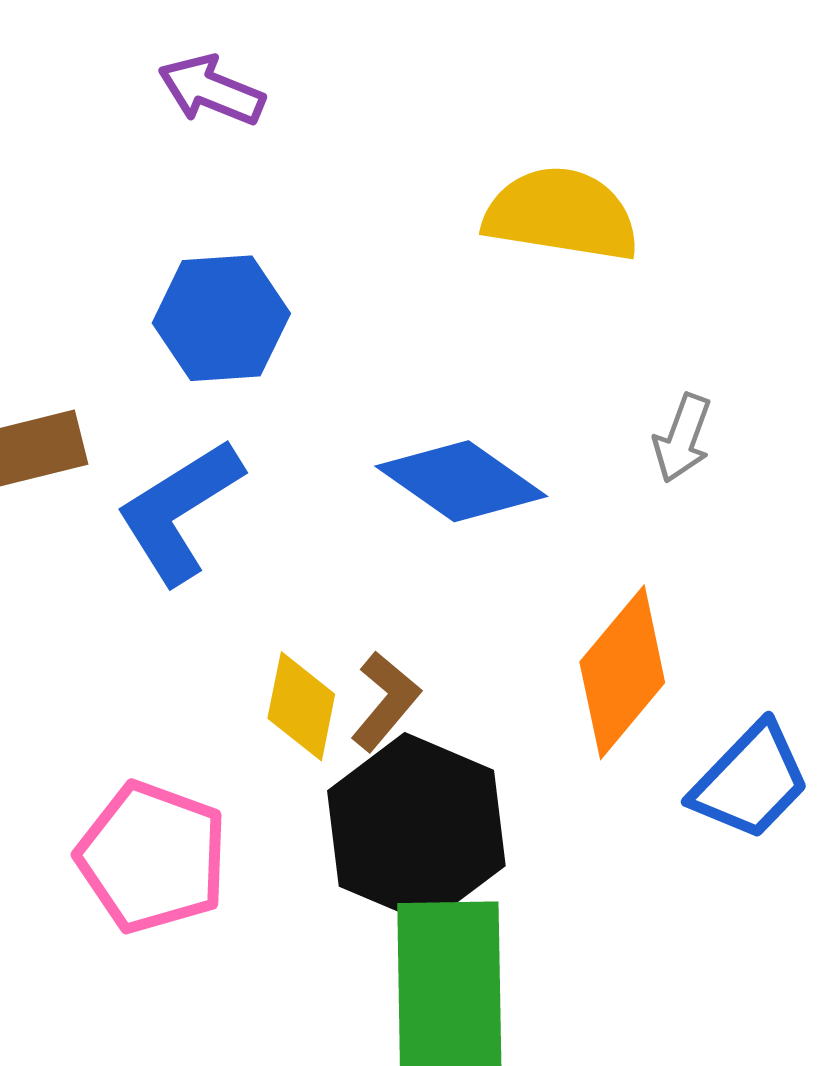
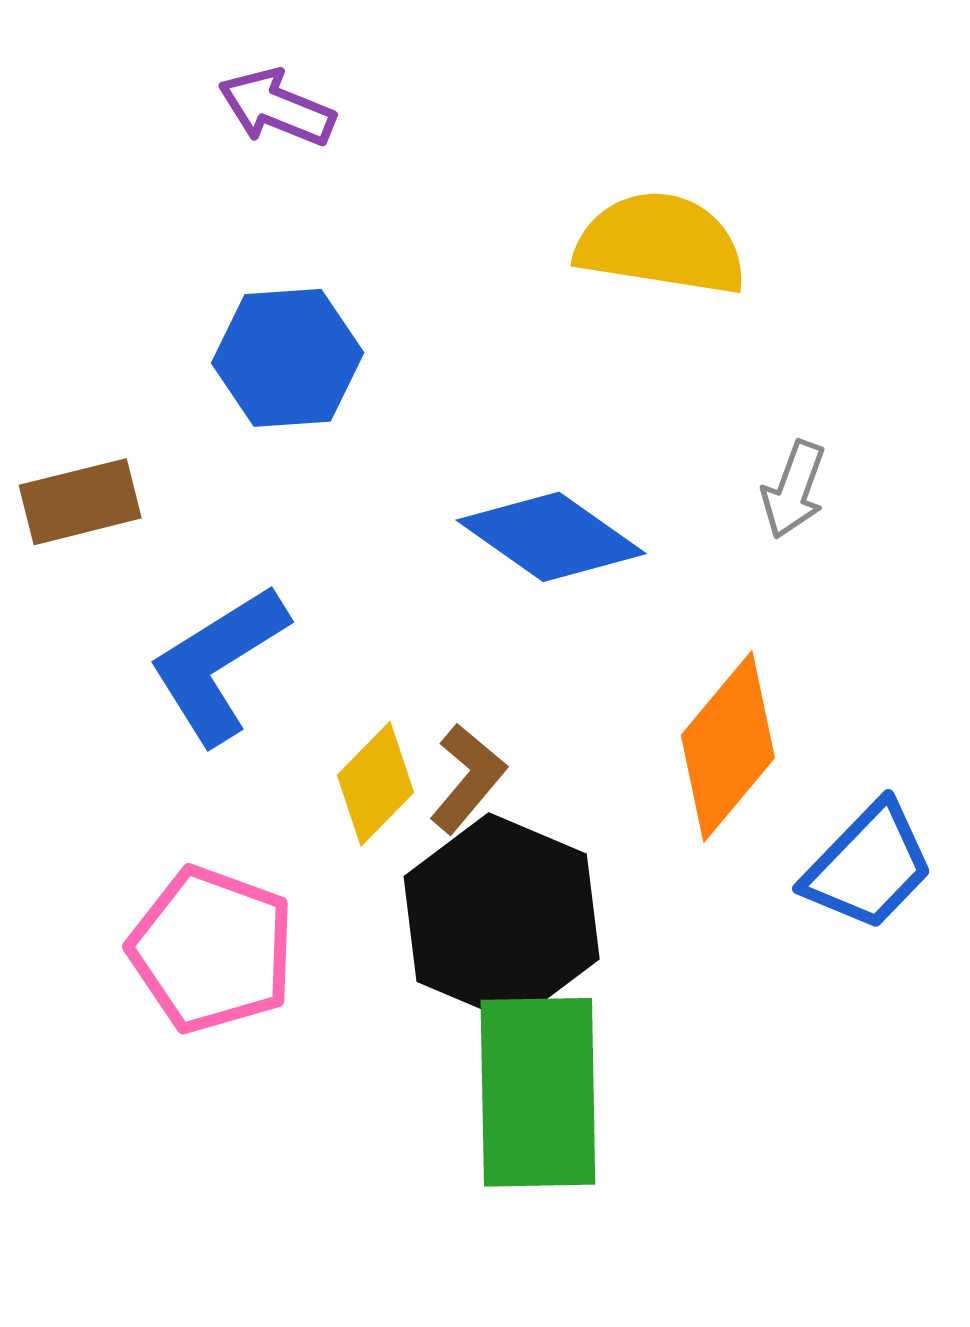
blue L-shape: (179, 511) -> (218, 664), moved
yellow diamond: (301, 706) -> (375, 784), turned 33

